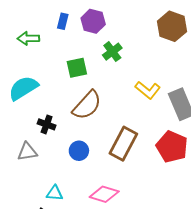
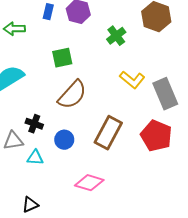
green cross: (112, 52) -> (116, 36), moved
black cross: (47, 124) -> (34, 124), moved
cyan triangle: (55, 193) -> (35, 158), moved

